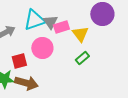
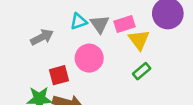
cyan triangle: (34, 20) -> (79, 21), size x0.6
pink rectangle: (61, 27) -> (125, 24), moved

